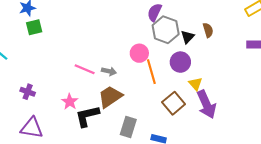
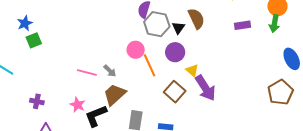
brown semicircle: (208, 30) -> (196, 19), size x1.5
gray arrow: (109, 71) -> (110, 71), turned 40

